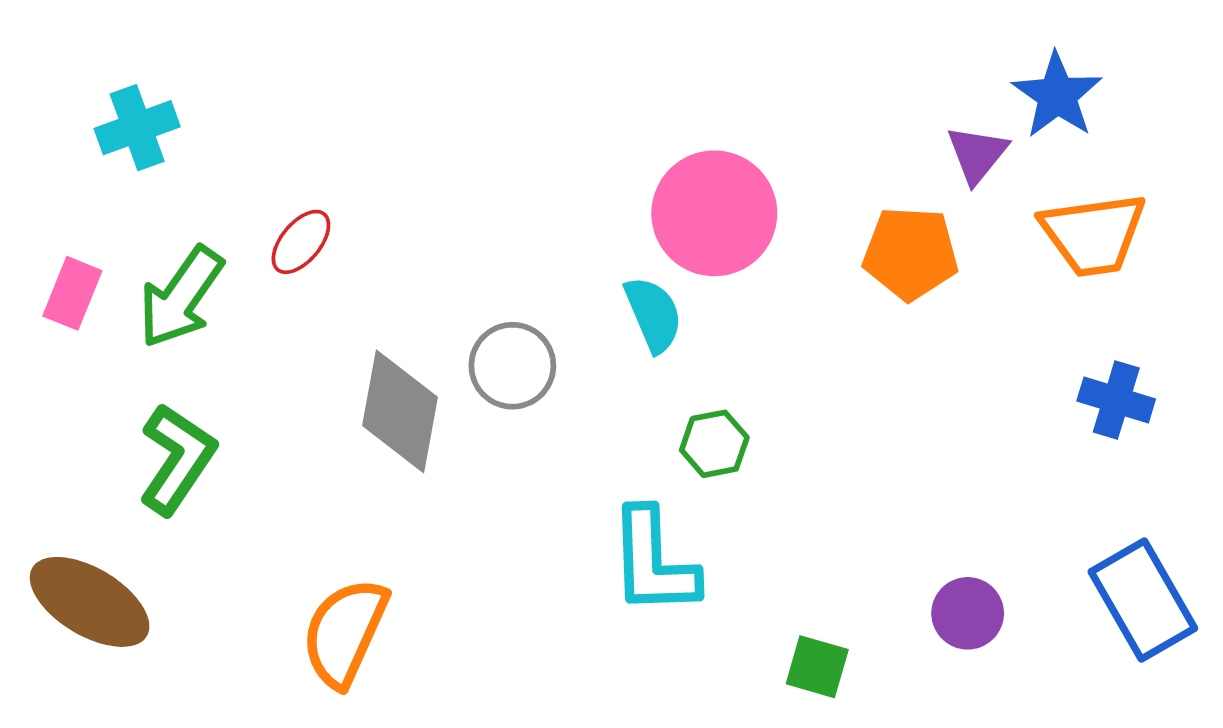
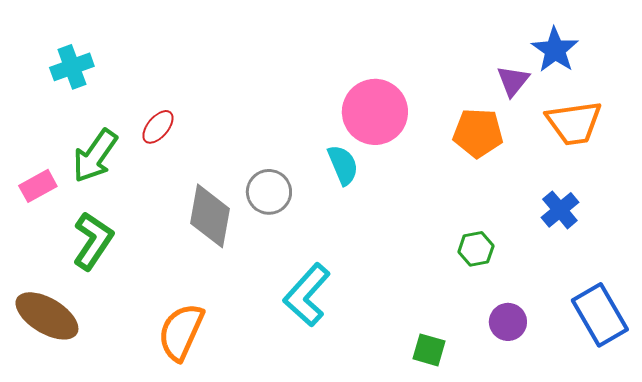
pink rectangle: (72, 293) -> (38, 186), moved, turned 39
blue cross: (1116, 400) -> (560, 210), moved, turned 33
green hexagon: (714, 444) -> (476, 249), moved
cyan L-shape: (653, 562) -> (307, 295), moved, turned 44

